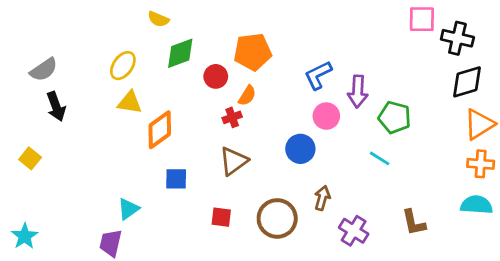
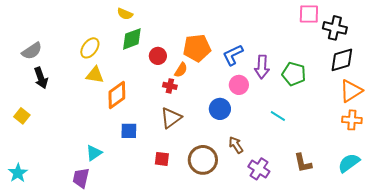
yellow semicircle: (158, 19) -> (125, 14), moved
orange pentagon: (253, 52) -> (197, 48), moved
red cross: (232, 117) -> (170, 86), turned 32
green pentagon: (395, 117) -> (294, 74), moved
brown arrow: (322, 198) -> (236, 145), turned -48
cyan semicircle: (477, 205) -> (349, 163), moved, turned -40

